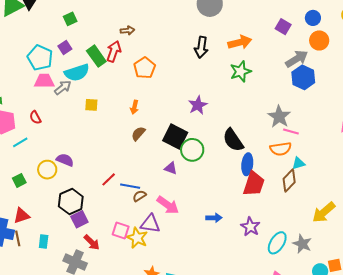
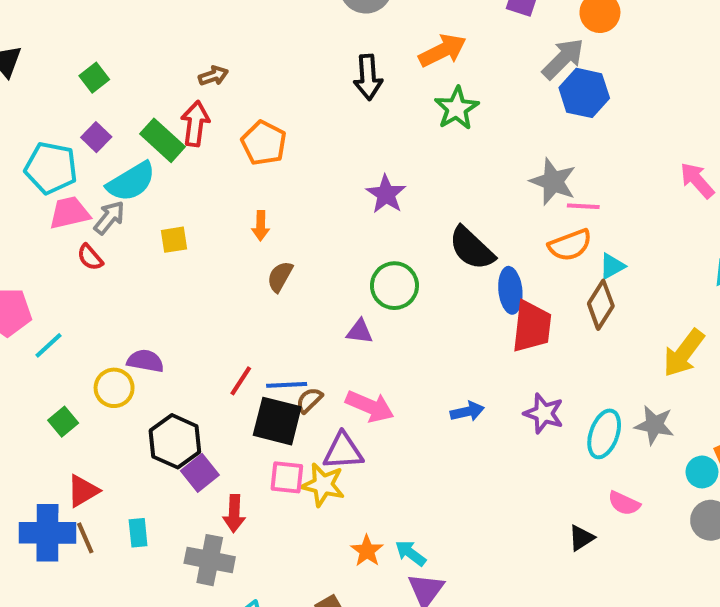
red semicircle: (35, 117) -> (90, 257), moved
black square: (175, 136) -> (277, 421), moved
red arrow: (92, 242) -> (234, 513), turned 60

